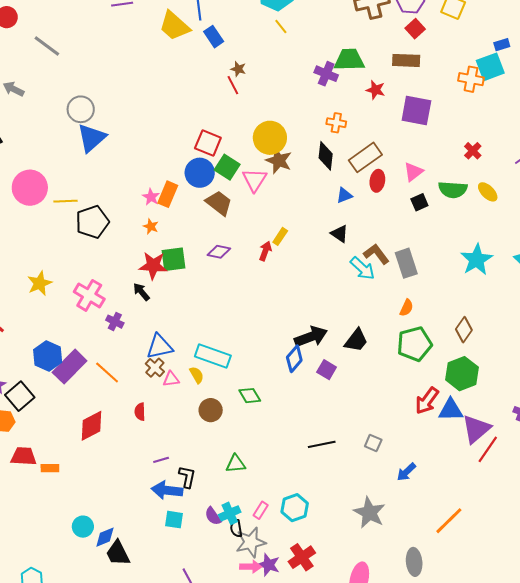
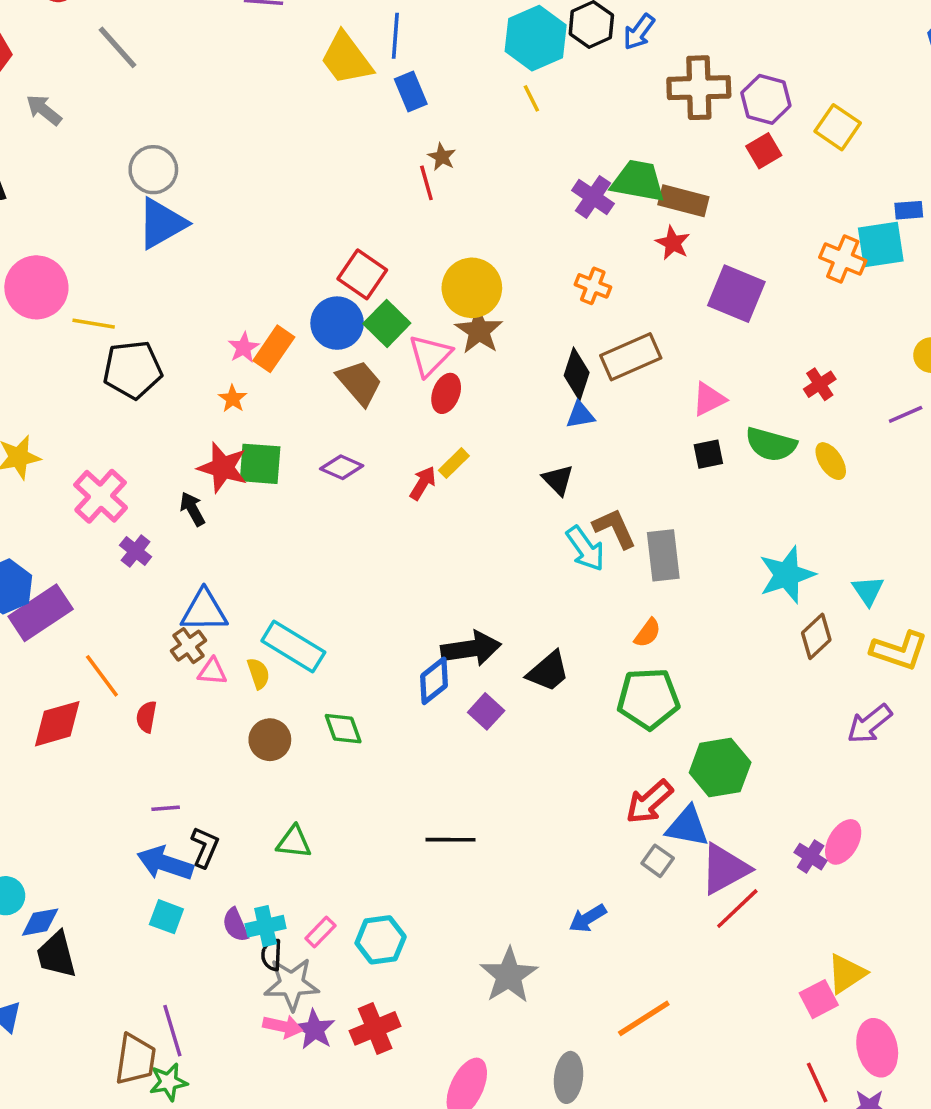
brown rectangle: (406, 60) -> (683, 201), moved
black diamond: (326, 156) -> (577, 374), moved
red ellipse: (377, 181) -> (446, 393), moved
brown diamond: (464, 330) -> (816, 636), moved
orange line: (107, 373) -> (102, 676), moved
gray square: (373, 443) -> (658, 861), moved

